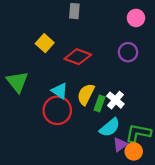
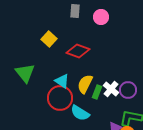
pink circle: (136, 18) -> (101, 17), moved
purple circle: (128, 52) -> (128, 90), moved
cyan semicircle: (110, 127) -> (80, 113), moved, turned 72

